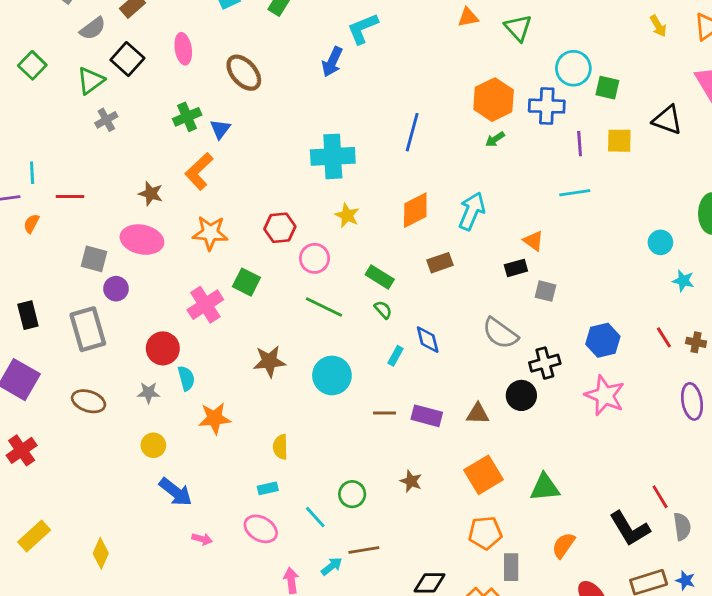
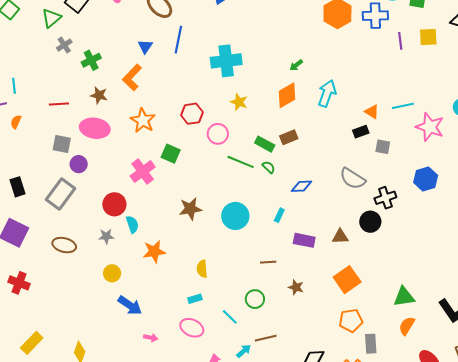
green cross: (187, 117) -> (91, 60), moved
blue line: (412, 132) -> (178, 40), moved
green arrow: (495, 139) -> (296, 65), moved
cyan line: (575, 193) -> (403, 106), moved
red line: (70, 196) -> (59, 104), moved
orange star: (210, 233) -> (143, 120), turned 30
brown rectangle: (440, 263) -> (289, 137), moved
green line: (324, 307) -> (241, 162), moved
gray rectangle: (88, 329) -> (60, 194), turned 56
blue diamond: (428, 340) -> (302, 186), turned -75
cyan rectangle: (395, 356) -> (279, 215), moved
pink star: (605, 395) -> (430, 127), moved
brown line: (385, 413) -> (268, 262), moved
red cross: (22, 450) -> (19, 283), turned -30
green triangle: (545, 487) -> (404, 297), moved

